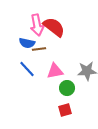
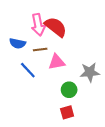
blue semicircle: (27, 43) -> (18, 43), moved
pink triangle: (55, 71) -> (57, 62), moved

